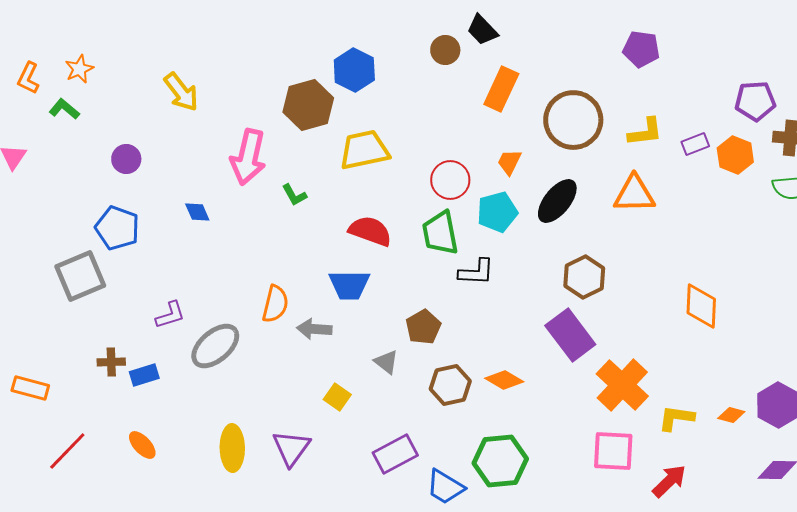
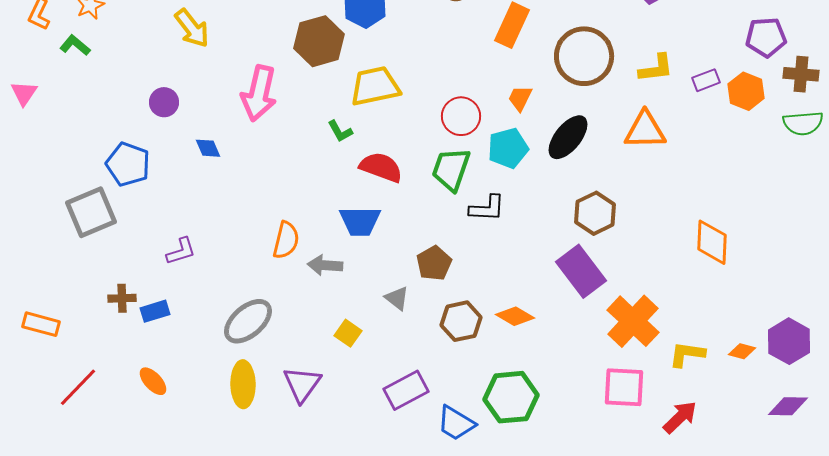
purple circle: (126, 159) -> (164, 102), moved
green L-shape: (294, 195) -> (340, 131), moved
green trapezoid: (440, 233) -> (451, 169), turned 30
gray ellipse: (215, 346) -> (248, 321), moved

